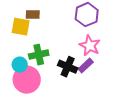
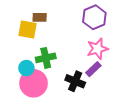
pink star: (90, 46) -> (98, 49), turned 30
black cross: (68, 67) -> (75, 81), moved

